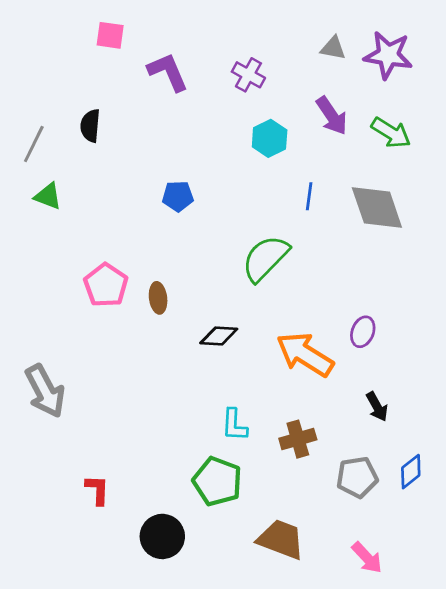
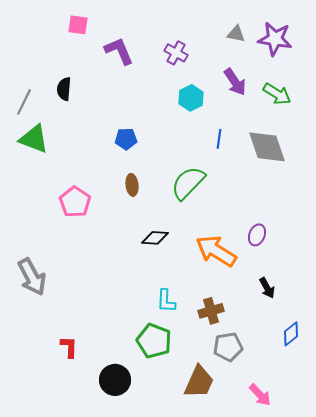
green triangle: (48, 196) -> (34, 139), size x1.5
brown ellipse: (158, 298) -> (132, 185), moved
gray pentagon: (357, 477) -> (228, 347), moved
brown trapezoid: (281, 539) -> (199, 382), turned 93

